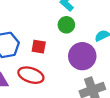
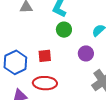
purple circle: (82, 56) -> (86, 53), size x0.6

